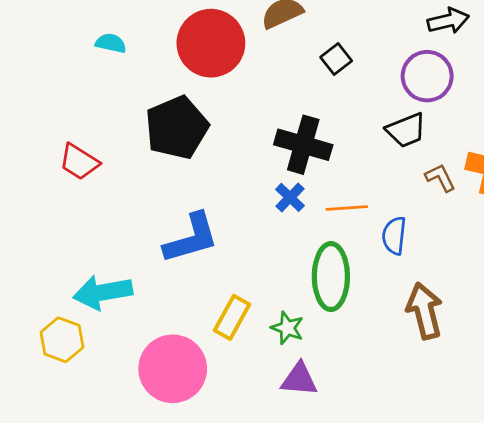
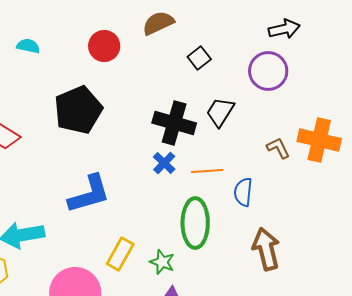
red circle: (211, 43) -> (104, 46), size x0.6
black trapezoid: (406, 130) -> (220, 112), moved, turned 144

